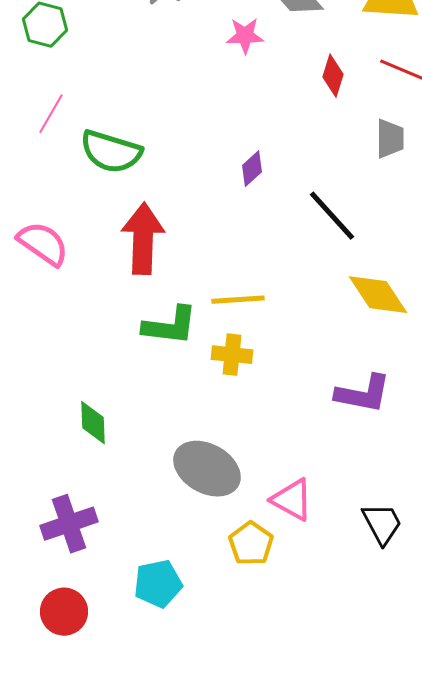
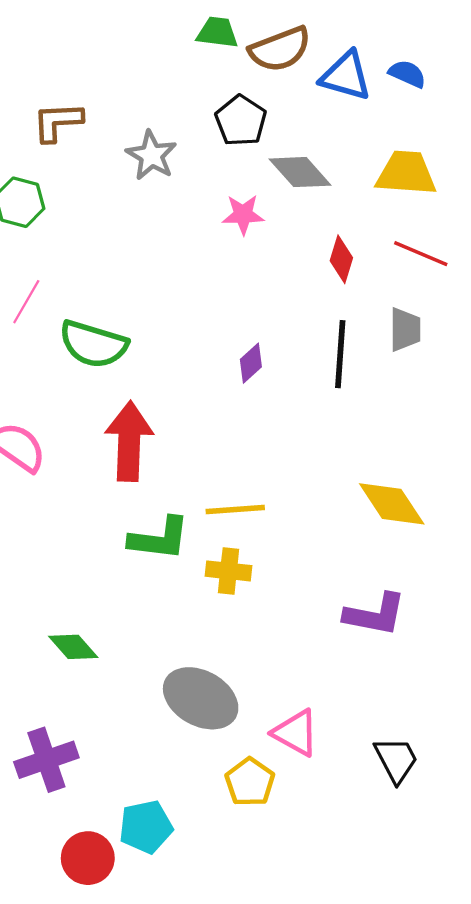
black line: (332, 216) -> (340, 354), moved, turned 46
green diamond: (93, 423) -> (73, 647), turned -39
red circle: (64, 612) -> (88, 858), moved

